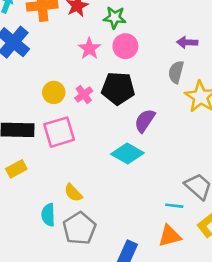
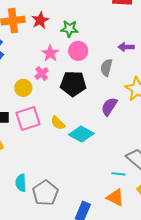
gray semicircle: (176, 72) -> (106, 68), moved
pink cross: (84, 95) -> (42, 73), moved
purple semicircle: (145, 121) -> (109, 106), moved
yellow semicircle: (73, 193) -> (58, 123), moved
orange triangle: (170, 236) -> (115, 197), turned 42

